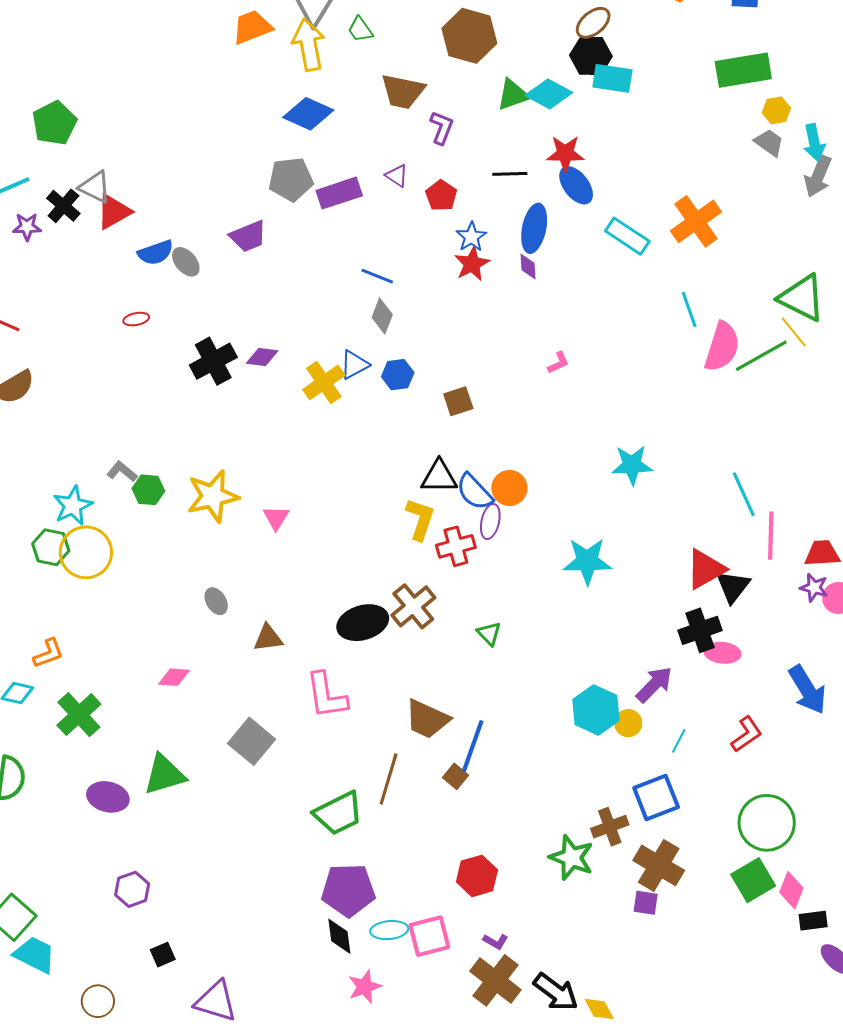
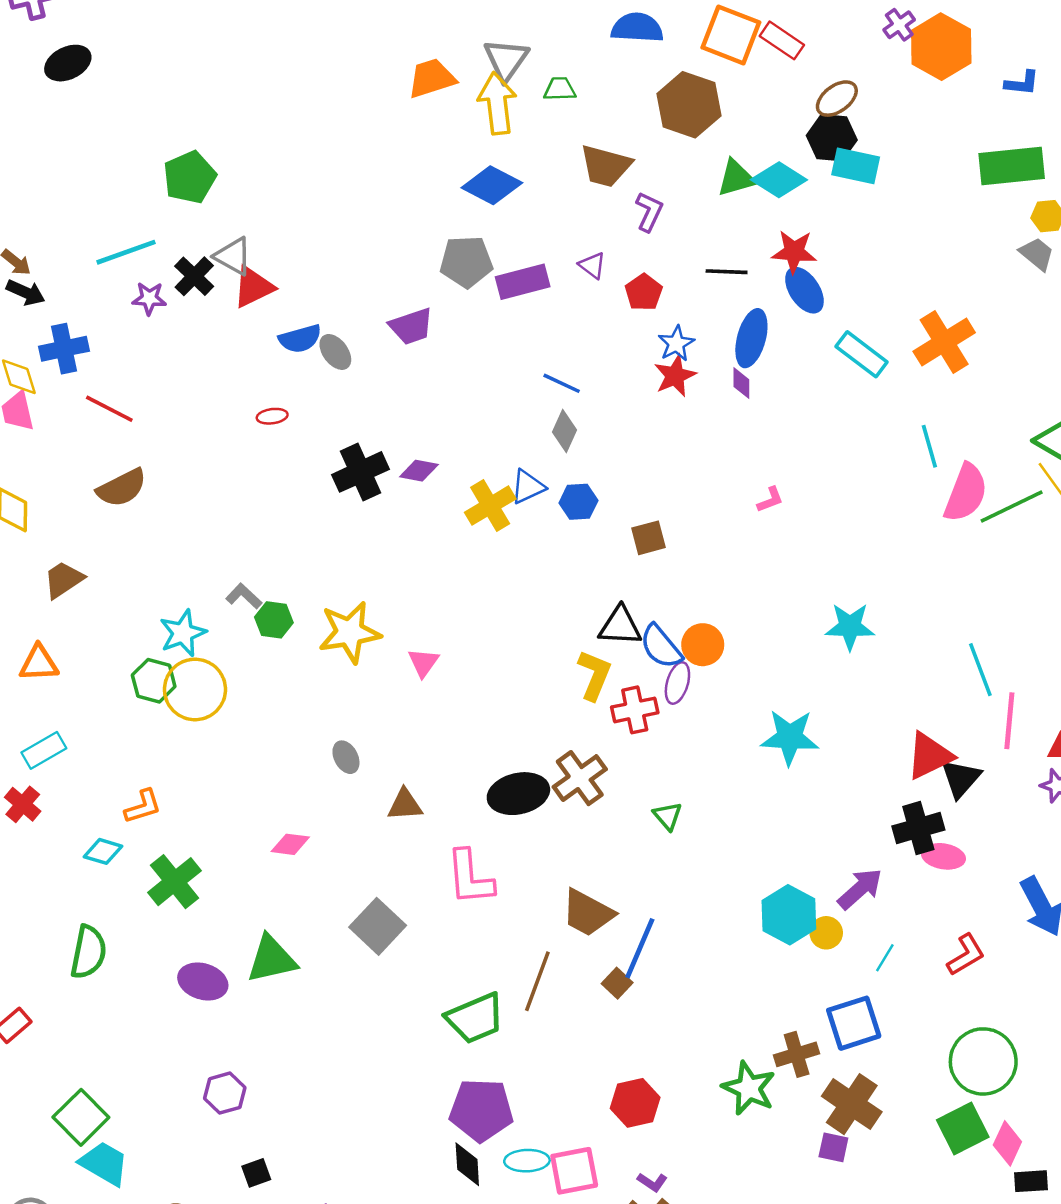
green trapezoid: (360, 29) -> (560, 89), turned 120

